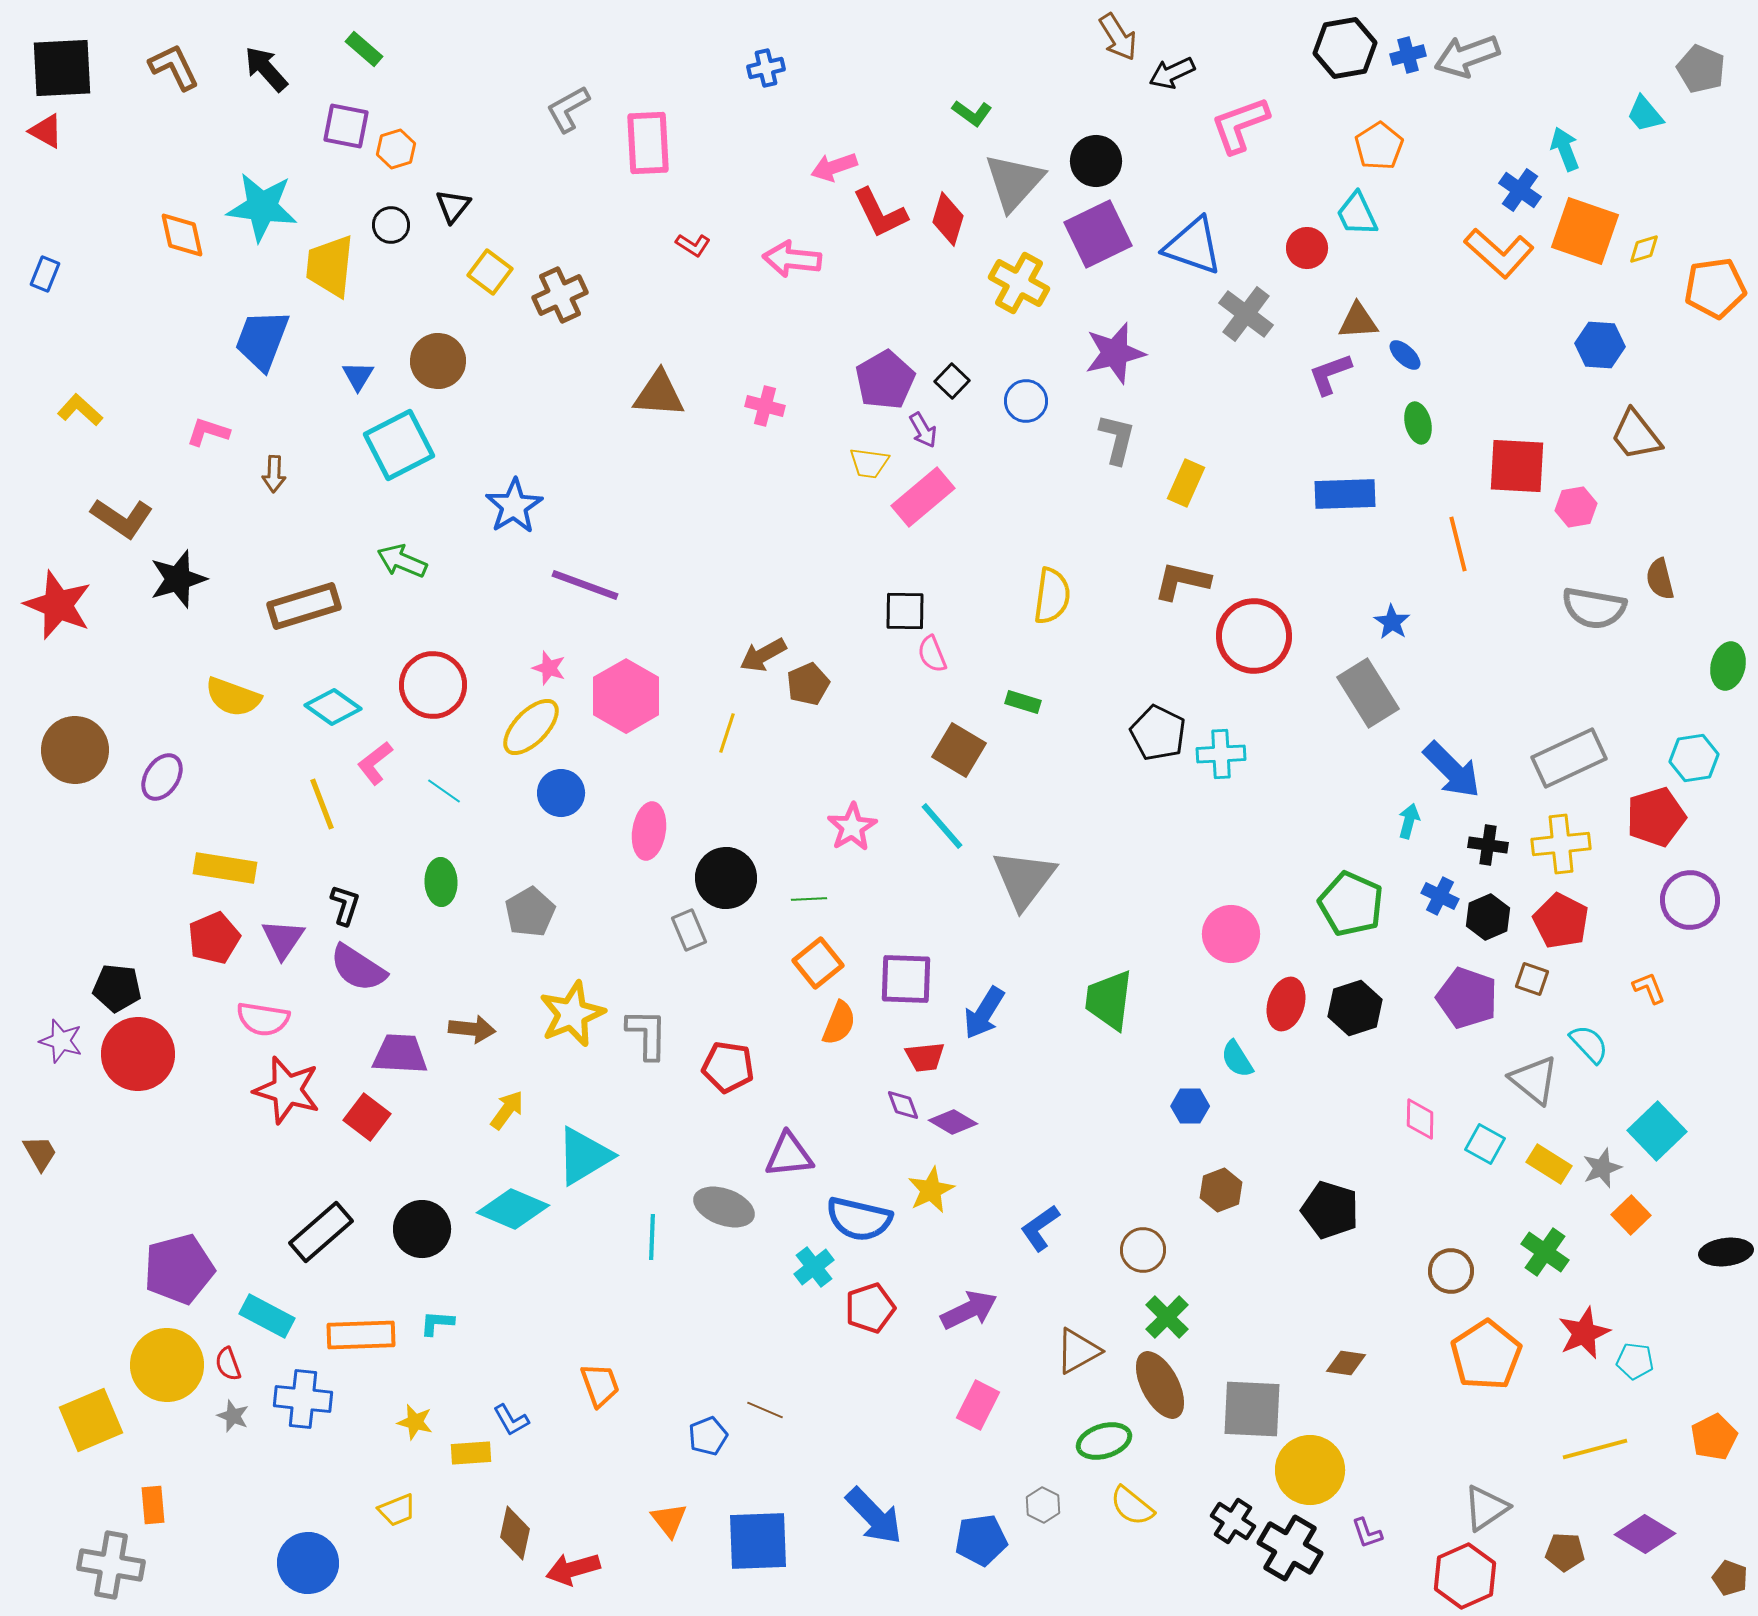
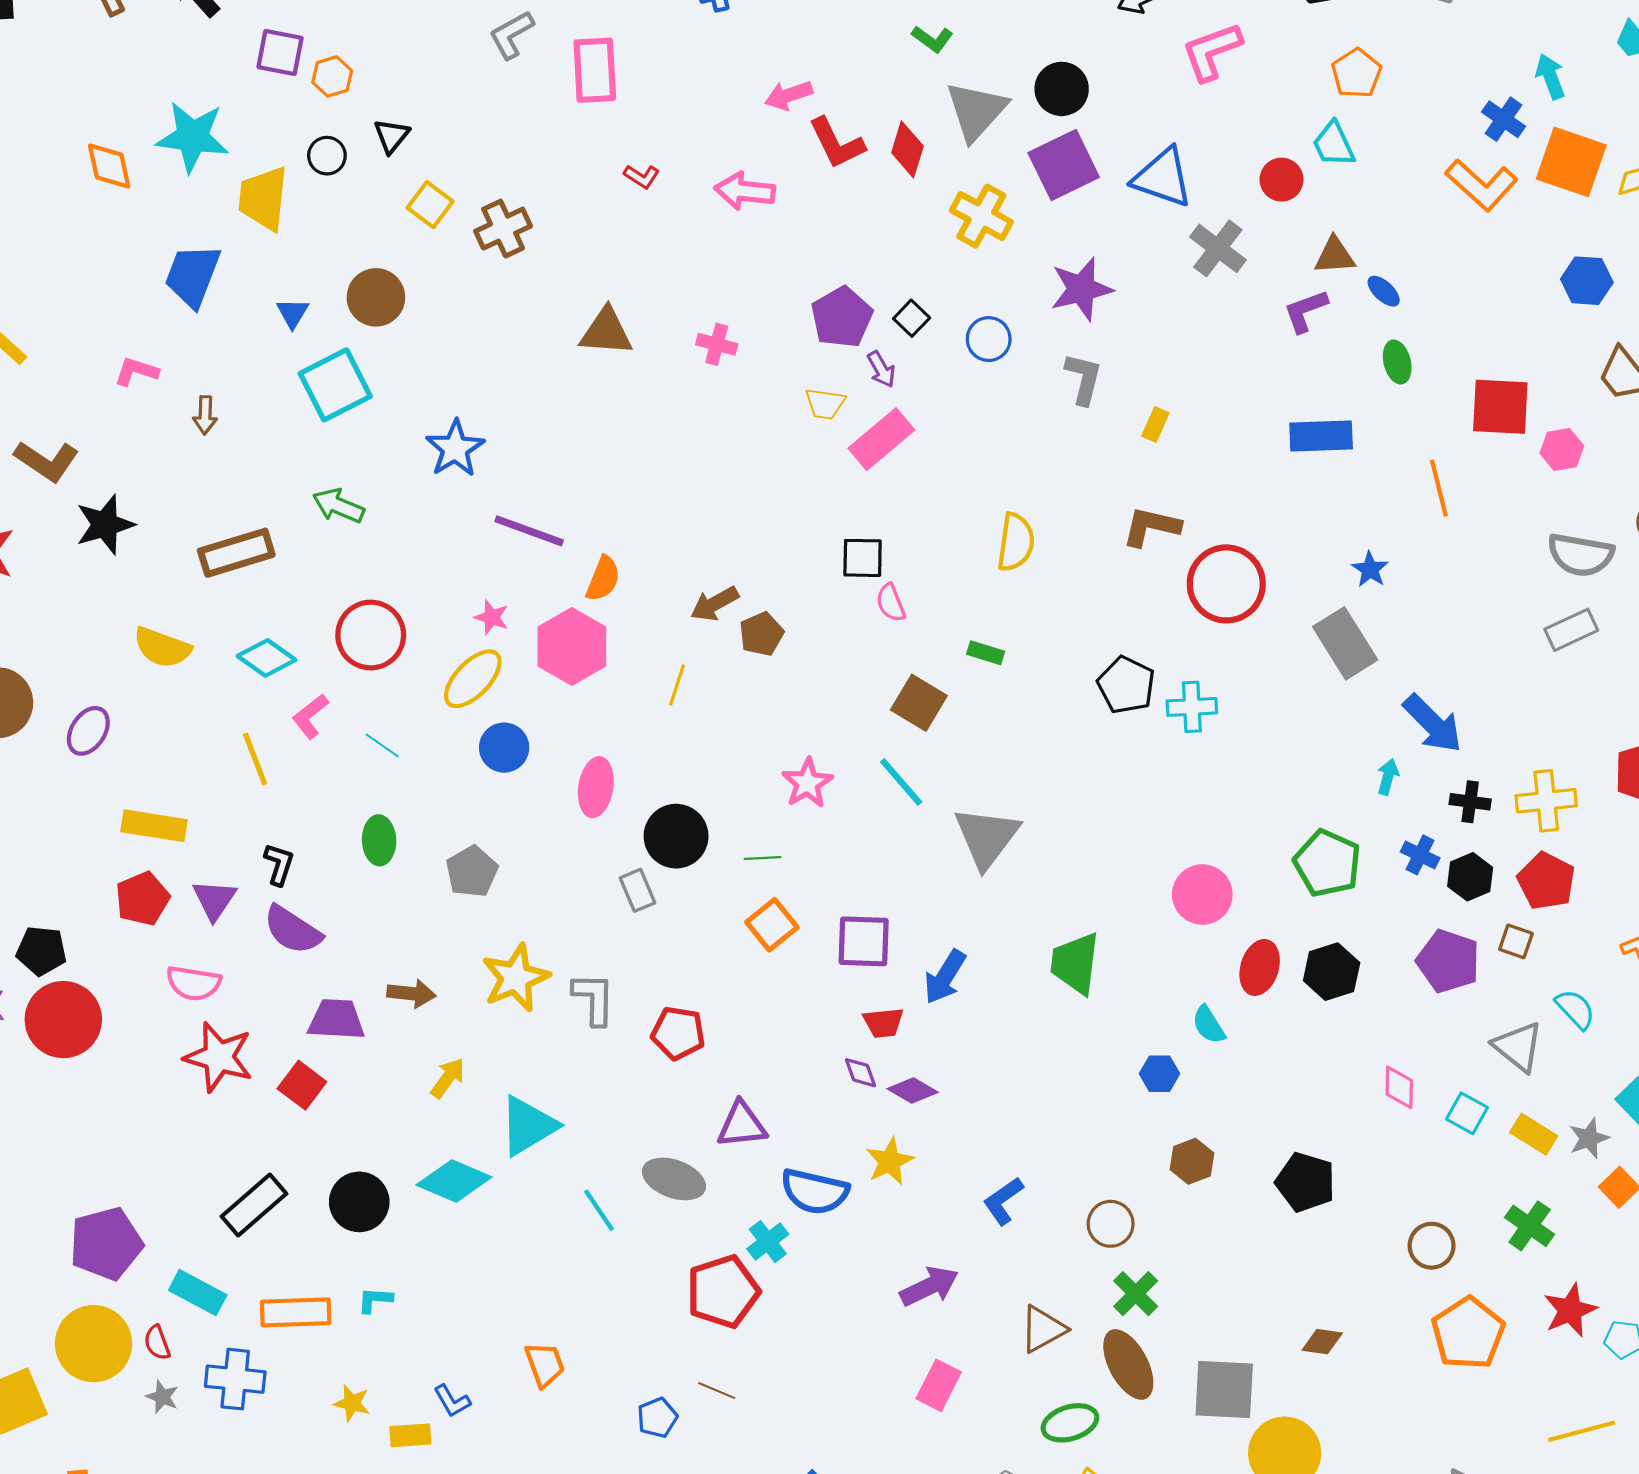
yellow rectangle: (1186, 483) -> (1155, 425), size x0.7
gray rectangle: (1569, 758) -> (1571, 630), moved, size x0.7
orange semicircle: (839, 1023) -> (603, 579), moved
cyan line: (652, 1237) -> (599, 1210), turned -36
red pentagon: (870, 1308) -> (723, 1292), moved, size x1.4

